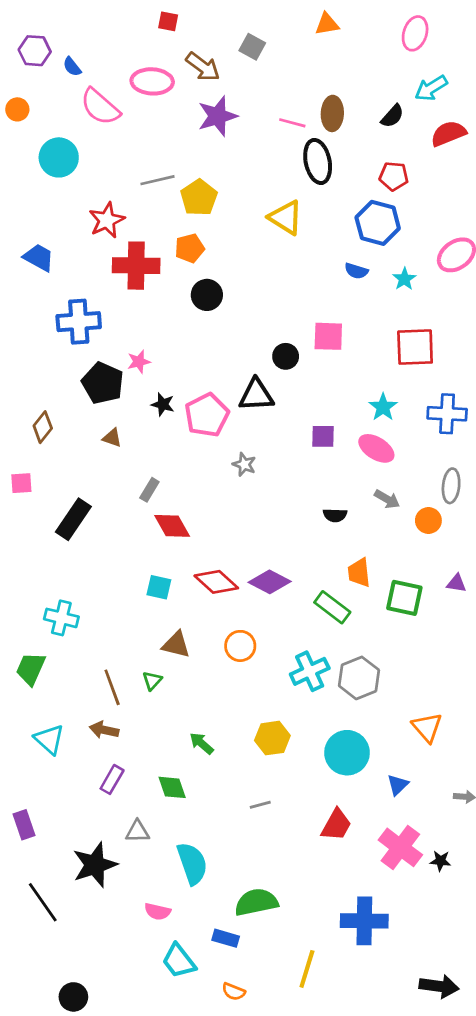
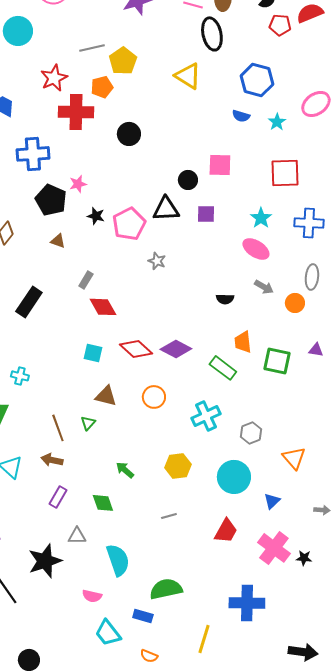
red pentagon: (394, 176) -> (280, 25), moved
orange pentagon: (190, 248) -> (102, 87), moved
purple square: (323, 436) -> (206, 214), moved
cyan cross: (61, 618) -> (20, 376), size x0.7
gray hexagon: (359, 678) -> (251, 433), moved, size x0.7

